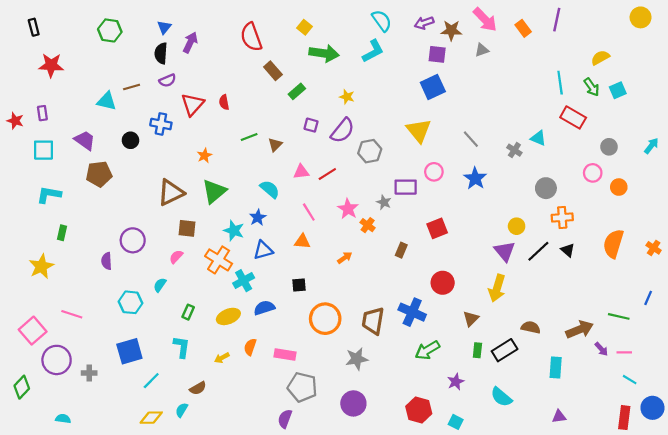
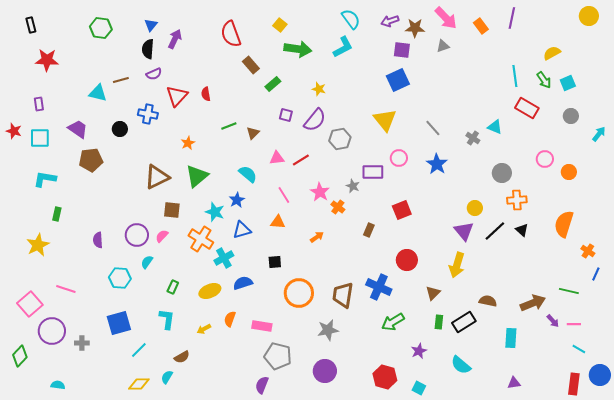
red star: (15, 121) -> (14, 131), moved
gray circle: (609, 147) -> (571, 116), moved
purple circle: (133, 240) -> (137, 235), moved
orange cross: (654, 248) -> (588, 251), moved

